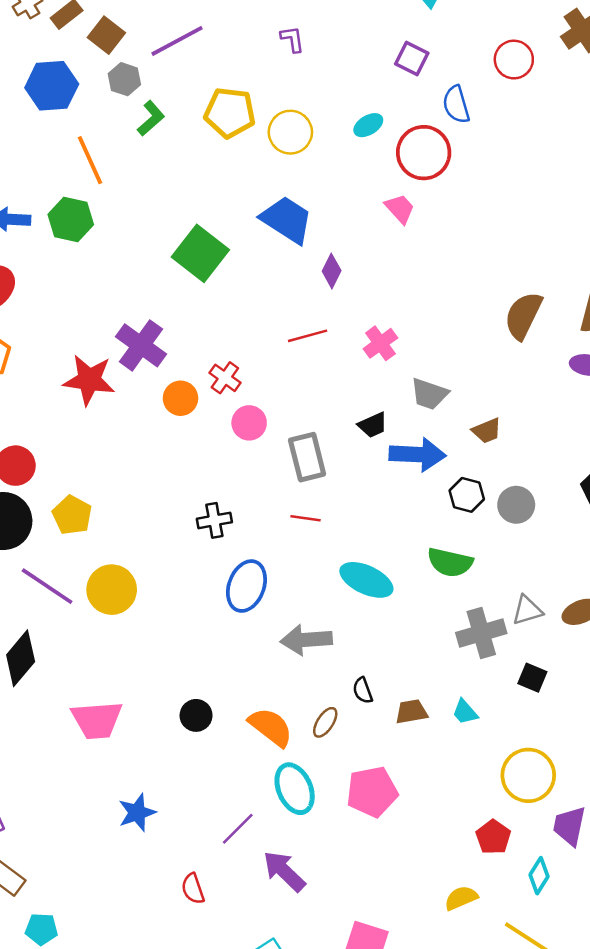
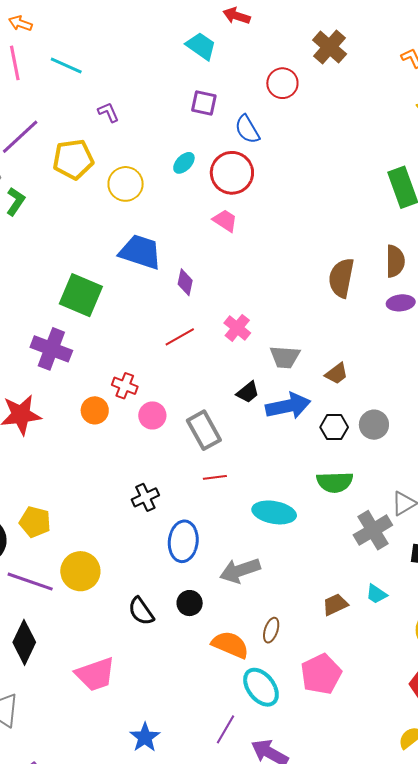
yellow pentagon: (230, 113) -> (73, 159), moved
purple cross: (141, 345) -> (51, 349), moved
black semicircle: (363, 690) -> (141, 611), moved, size x1.4
black circle: (196, 715) -> (190, 603), moved

